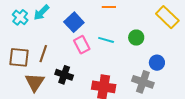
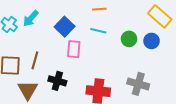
cyan line: (106, 40) -> (98, 31), moved
pink rectangle: (82, 45) -> (74, 49), turned 36
blue circle: (157, 63) -> (152, 41), moved

